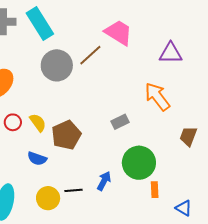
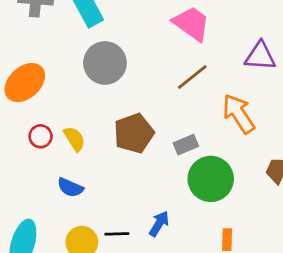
brown line: (90, 55) -> (192, 77), moved
brown pentagon: (66, 135) -> (134, 133), moved
green circle: (139, 163) -> (211, 179), moved

